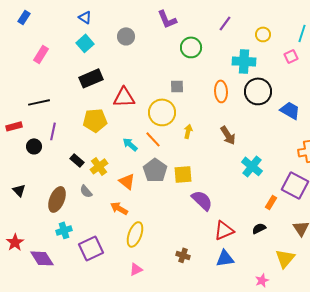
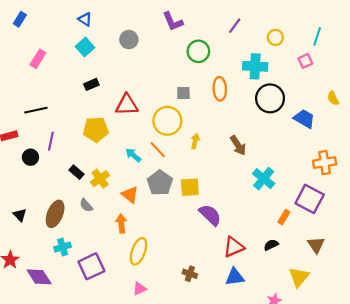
black rectangle: (91, 78) -> (91, 84), size x0.6
orange ellipse: (221, 91) -> (220, 89), moved
black triangle: (19, 190) -> (20, 215), moved
orange arrow: (119, 208) -> (121, 224), turned 54

